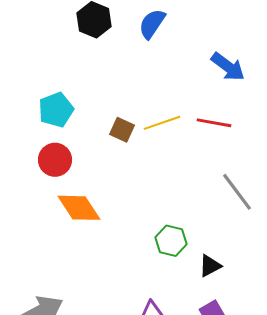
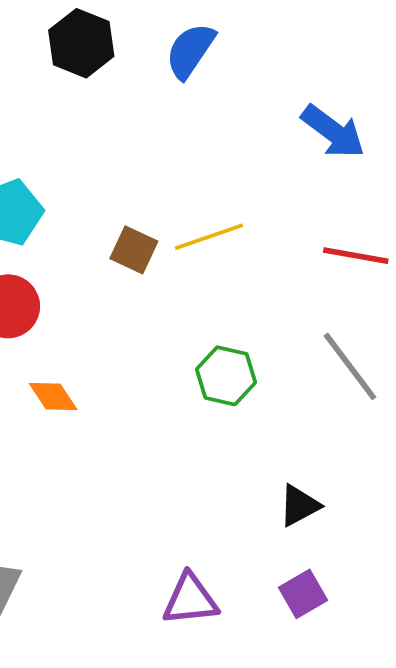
red line: (214, 123) -> (356, 256), moved
orange diamond: (79, 208) -> (53, 397), size x0.6
green hexagon: (171, 241) -> (226, 376), moved

